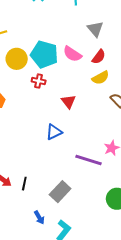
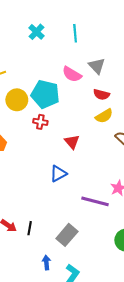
pink semicircle: (72, 54) -> (72, 74), moved
red semicircle: (99, 57) -> (101, 94), turned 70
blue arrow: (39, 217) -> (46, 263), turned -152

